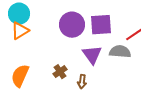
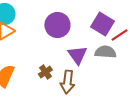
purple square: (101, 25) -> (102, 24), moved, turned 35
brown arrow: (82, 82) -> (67, 82), size x1.6

